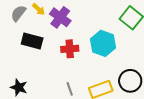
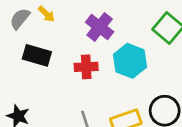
purple cross: (60, 17) -> (100, 27), moved

